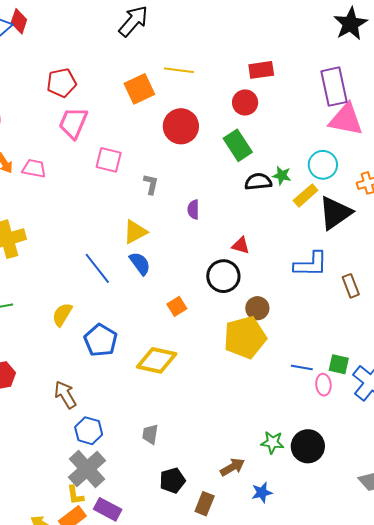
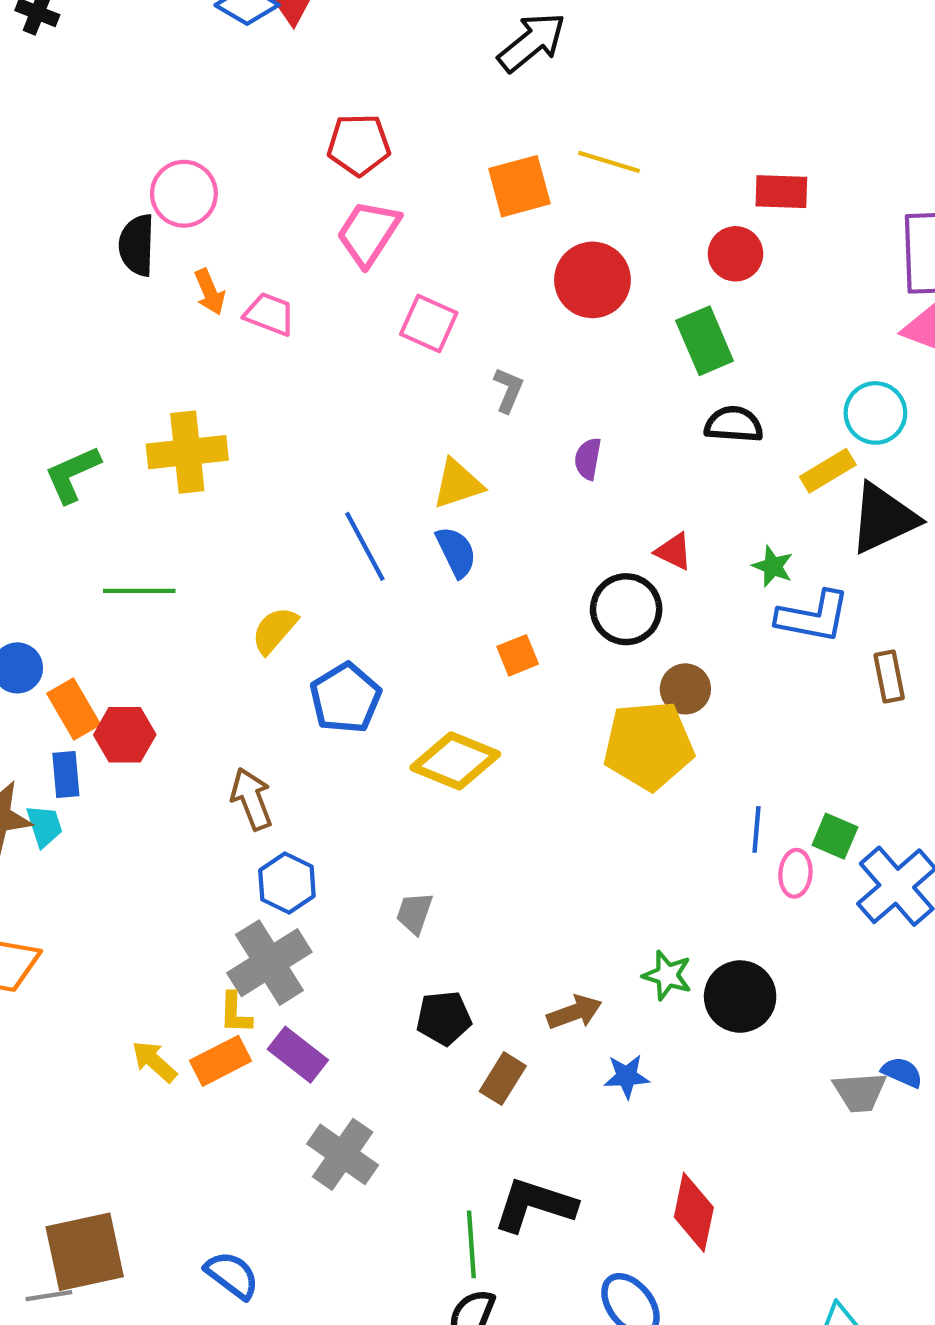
green star: (282, 176) -> (773, 566), moved
blue line: (302, 367) -> (757, 829), turned 75

